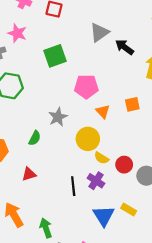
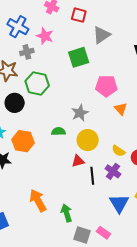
gray triangle: (99, 32) -> (101, 35), moved
green semicircle: (35, 138) -> (58, 131), turned -120
yellow circle: (88, 139) -> (88, 140), moved
red triangle: (29, 174) -> (78, 161), moved

